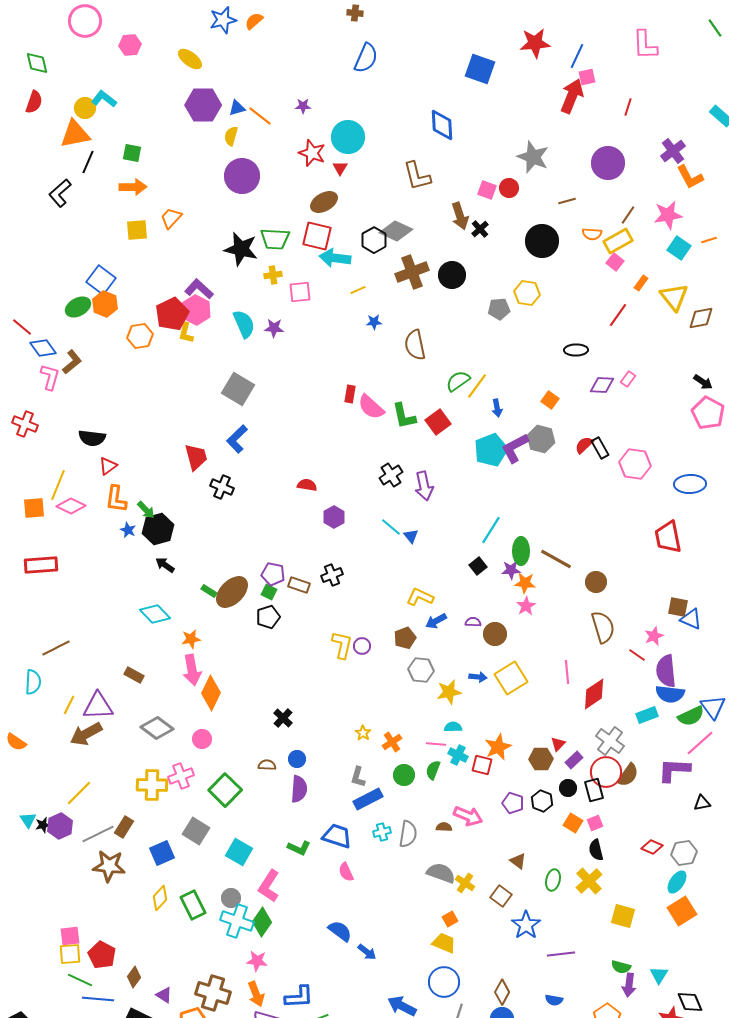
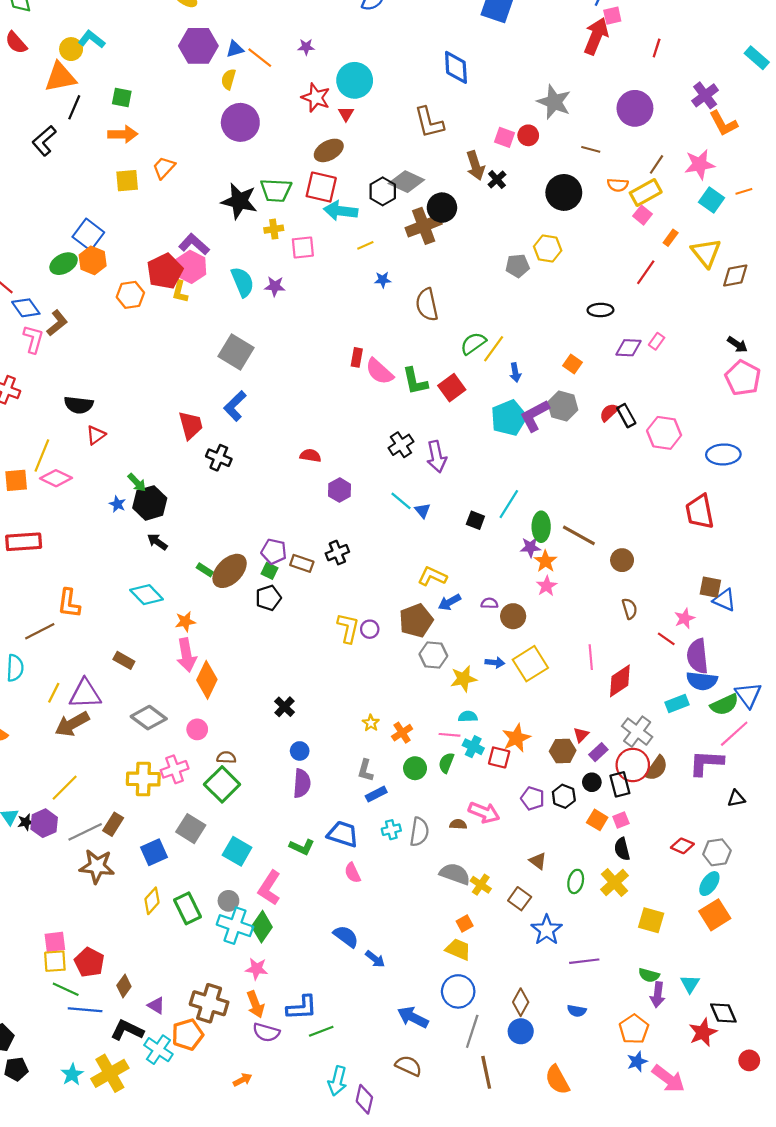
red semicircle: (34, 102) -> (16, 43), turned 120
brown line: (567, 201) -> (591, 149), turned 30
black circle: (452, 275) -> (442, 208), moved
orange L-shape: (116, 499) -> (69, 603), moved
black square: (478, 566) -> (475, 520), moved, turned -30
orange star: (525, 583) -> (545, 561), turned 30
brown semicircle: (603, 627) -> (630, 609), size x0.6
brown pentagon: (405, 638) -> (416, 621), size x1.4
brown semicircle: (267, 765) -> (226, 757), moved
blue rectangle: (368, 799) -> (376, 794), size x0.7

